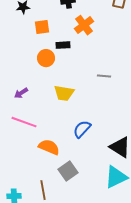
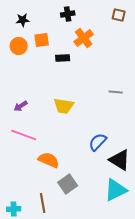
orange circle: (46, 58) -> (19, 46), moved
gray line: (104, 76) -> (116, 92), moved
blue semicircle: (82, 129) -> (98, 142), moved

